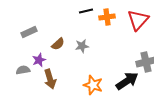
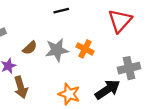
orange cross: (107, 17) -> (85, 49), moved, turned 35
gray star: (82, 46) -> (57, 50), size x1.5

